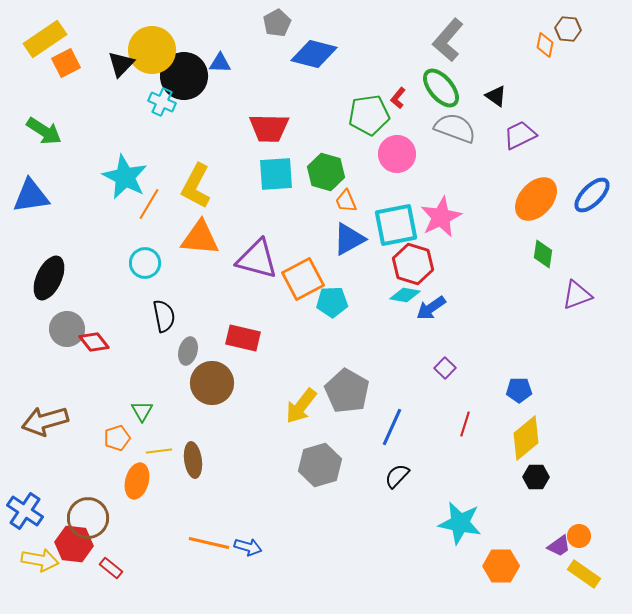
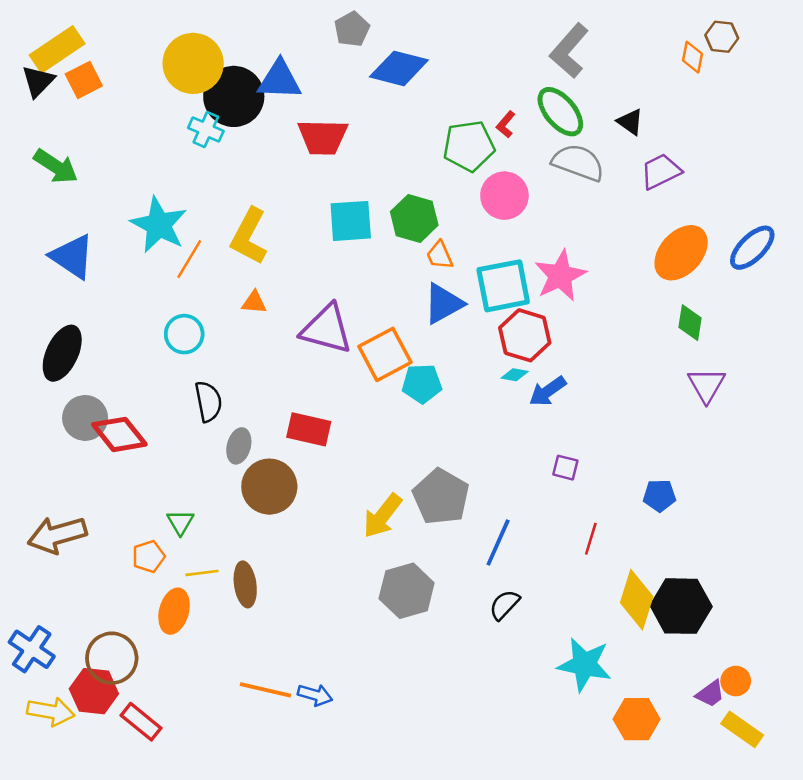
blue triangle: (220, 63) -> (280, 80), size x1.6
black triangle: (121, 64) -> (38, 81), moved
red trapezoid: (269, 128) -> (323, 137), moved
blue triangle: (31, 196) -> (72, 257), moved, turned 42
orange triangle: (200, 238) -> (254, 302), size x0.5
cyan diamond: (405, 295) -> (515, 375), size x0.7
purple triangle: (577, 295) -> (706, 385), moved, turned -40
red diamond: (94, 342) -> (119, 434), size x1.4
purple square: (445, 368) -> (565, 468), turned -30
yellow diamond: (526, 438) -> (637, 600), moved, turned -33
black hexagon: (536, 477) -> (681, 606), size x1.8
red rectangle: (111, 568) -> (141, 722), size x1.4

